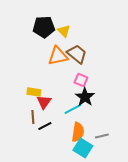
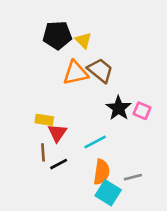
pink square: (81, 80) -> (142, 111), moved
black star: (85, 97) -> (119, 108), moved

